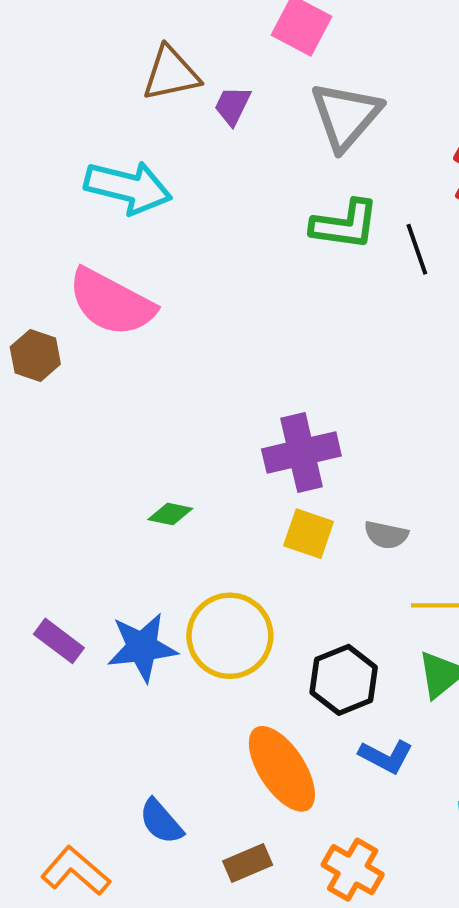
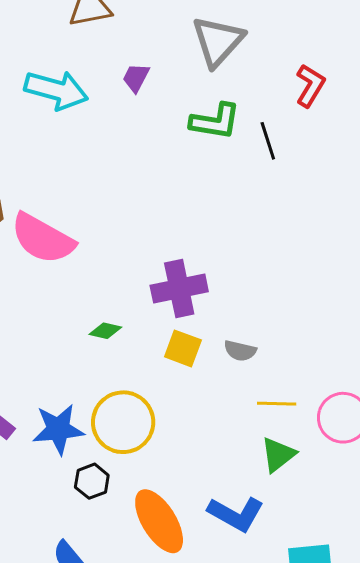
purple trapezoid: (232, 106) -> (136, 78), moved
pink semicircle: (111, 302) -> (43, 239), moved
green diamond: (170, 514) -> (105, 331), moved
black hexagon: (344, 680) -> (92, 481), moved, size x0.7
blue L-shape: (386, 756) -> (236, 514), size x1.4

